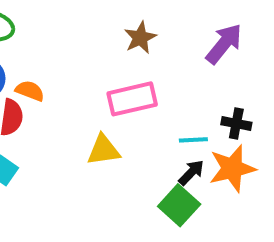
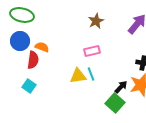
pink rectangle: (132, 99) -> (92, 51), size x0.7
cyan line: (193, 140) -> (91, 74), moved, turned 72

